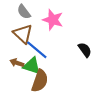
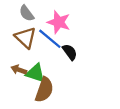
blue line: (37, 50) -> (50, 39), moved
black semicircle: (85, 50) -> (70, 52), moved

